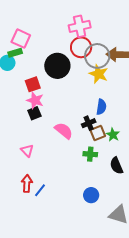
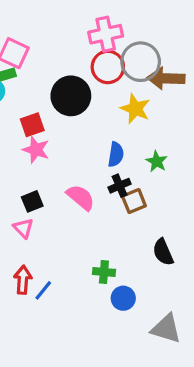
gray circle: (97, 56) -> (141, 62), moved
blue semicircle: (101, 107) -> (116, 154), moved
black square: (34, 113) -> (32, 201), moved
green star: (113, 135) -> (157, 161), moved
green cross: (90, 154) -> (104, 272), moved

